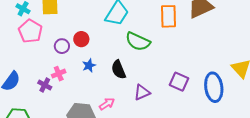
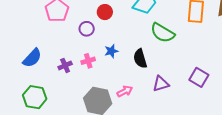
red circle: (81, 39) -> (105, 12), moved
pink cross: (59, 74) -> (88, 61), moved
purple cross: (45, 85) -> (65, 65), turned 32

